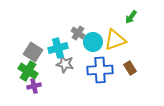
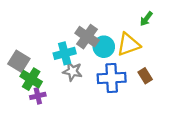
gray cross: (78, 33) -> (87, 37), size x1.5
gray square: (33, 52) -> (19, 61), moved

